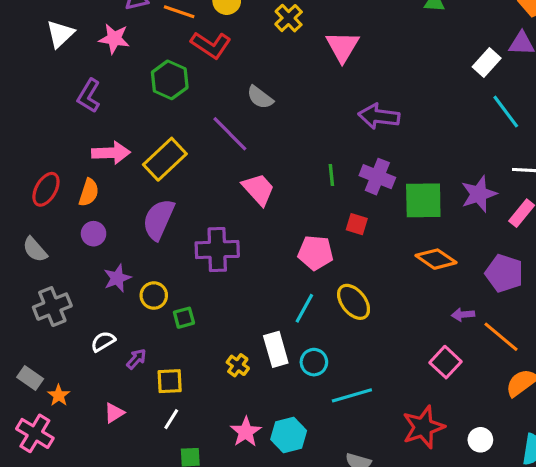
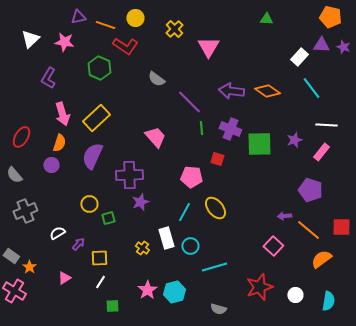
purple line: (230, 134) -> (189, 102), moved
pink arrow: (111, 153) -> (62, 114), turned 75
orange semicircle: (89, 192) -> (59, 143), moved
purple star: (479, 194) -> (294, 140), size x0.7
orange diamond: (436, 259) -> (267, 91), moved
purple star: (117, 278) -> (140, 202), moved

